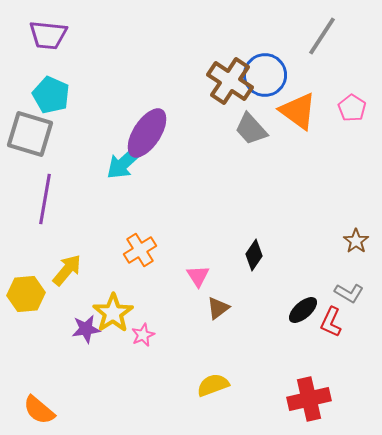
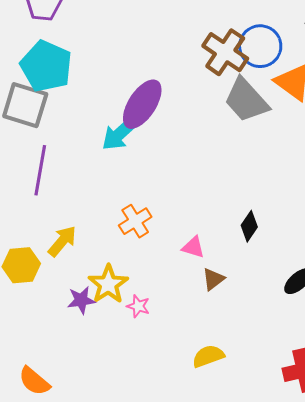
cyan pentagon: (51, 95) -> (46, 66), size x1.4
gray trapezoid: (251, 129) -> (246, 100), size x1.4
pink triangle: (198, 276) -> (193, 247), turned -40
pink star: (143, 335) -> (138, 306), turned -30

